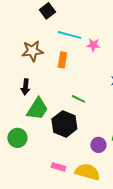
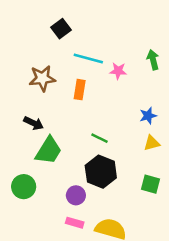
black arrow: (25, 87) -> (34, 123), turned -70
black hexagon: (64, 124) -> (101, 172), moved
purple circle: (98, 145) -> (76, 195), moved

